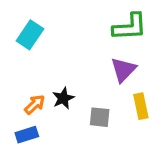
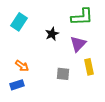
black star: (63, 98) -> (52, 34), moved
orange arrow: (35, 105) -> (22, 66), turned 80

